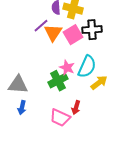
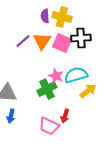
purple line: (41, 26) -> (23, 41), moved
pink square: (73, 35) -> (62, 43), turned -36
cyan semicircle: (87, 67) -> (76, 75), turned -130

